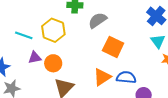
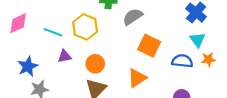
orange circle: (53, 63) -> (95, 64), moved
blue semicircle: (126, 77) -> (182, 61), moved

